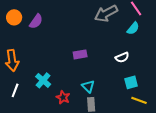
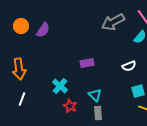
cyan cross: (43, 80) -> (60, 86), moved

